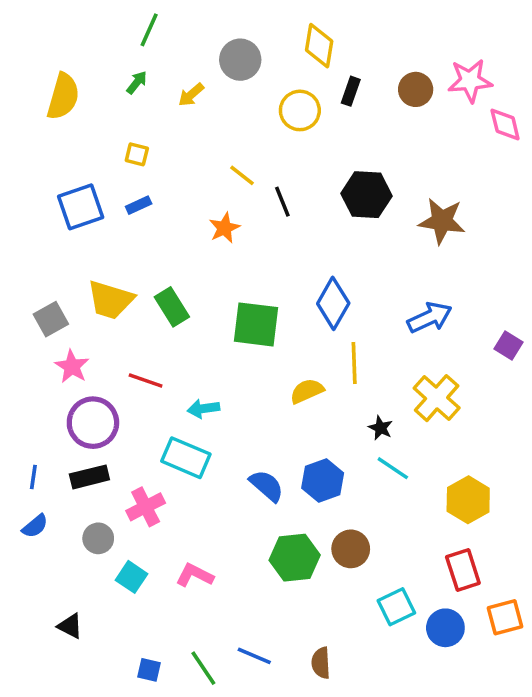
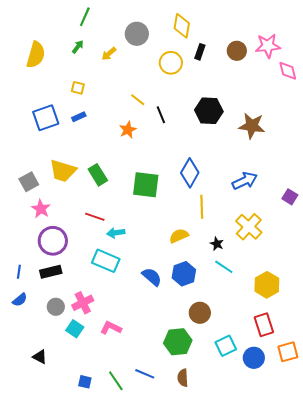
red line: (146, 381) -> (95, 217), moved
yellow semicircle: (307, 391) -> (179, 236), moved
pink cross: (146, 507) -> (83, 303), moved
green hexagon: (295, 558) -> (178, 342), moved

